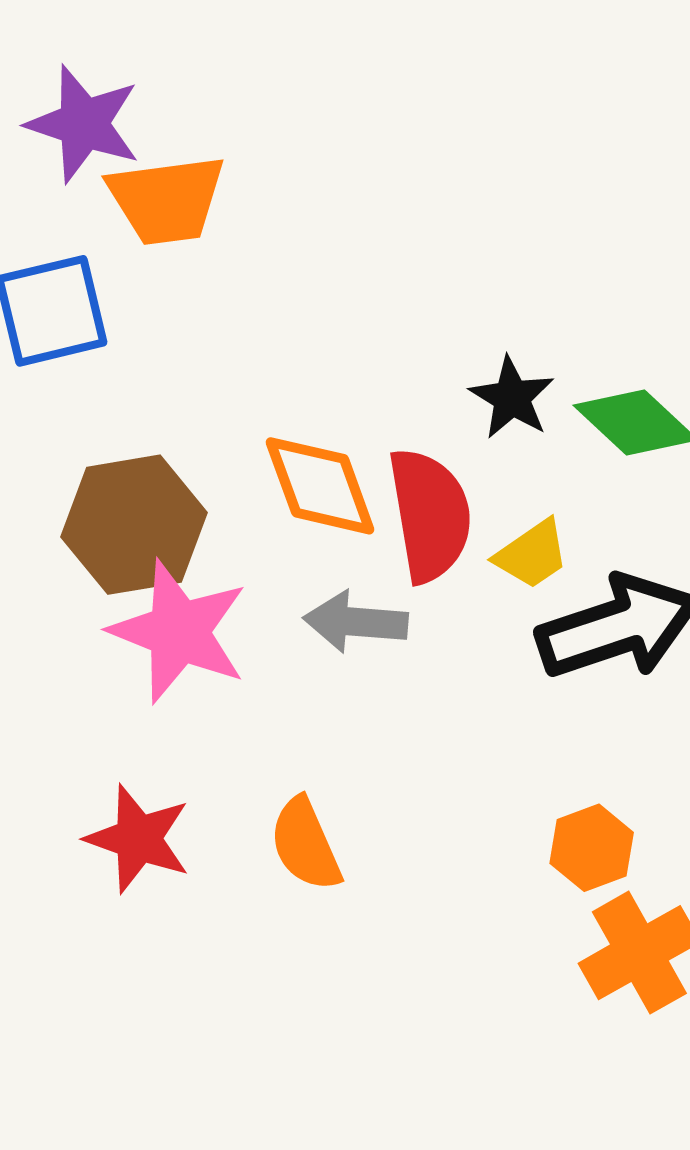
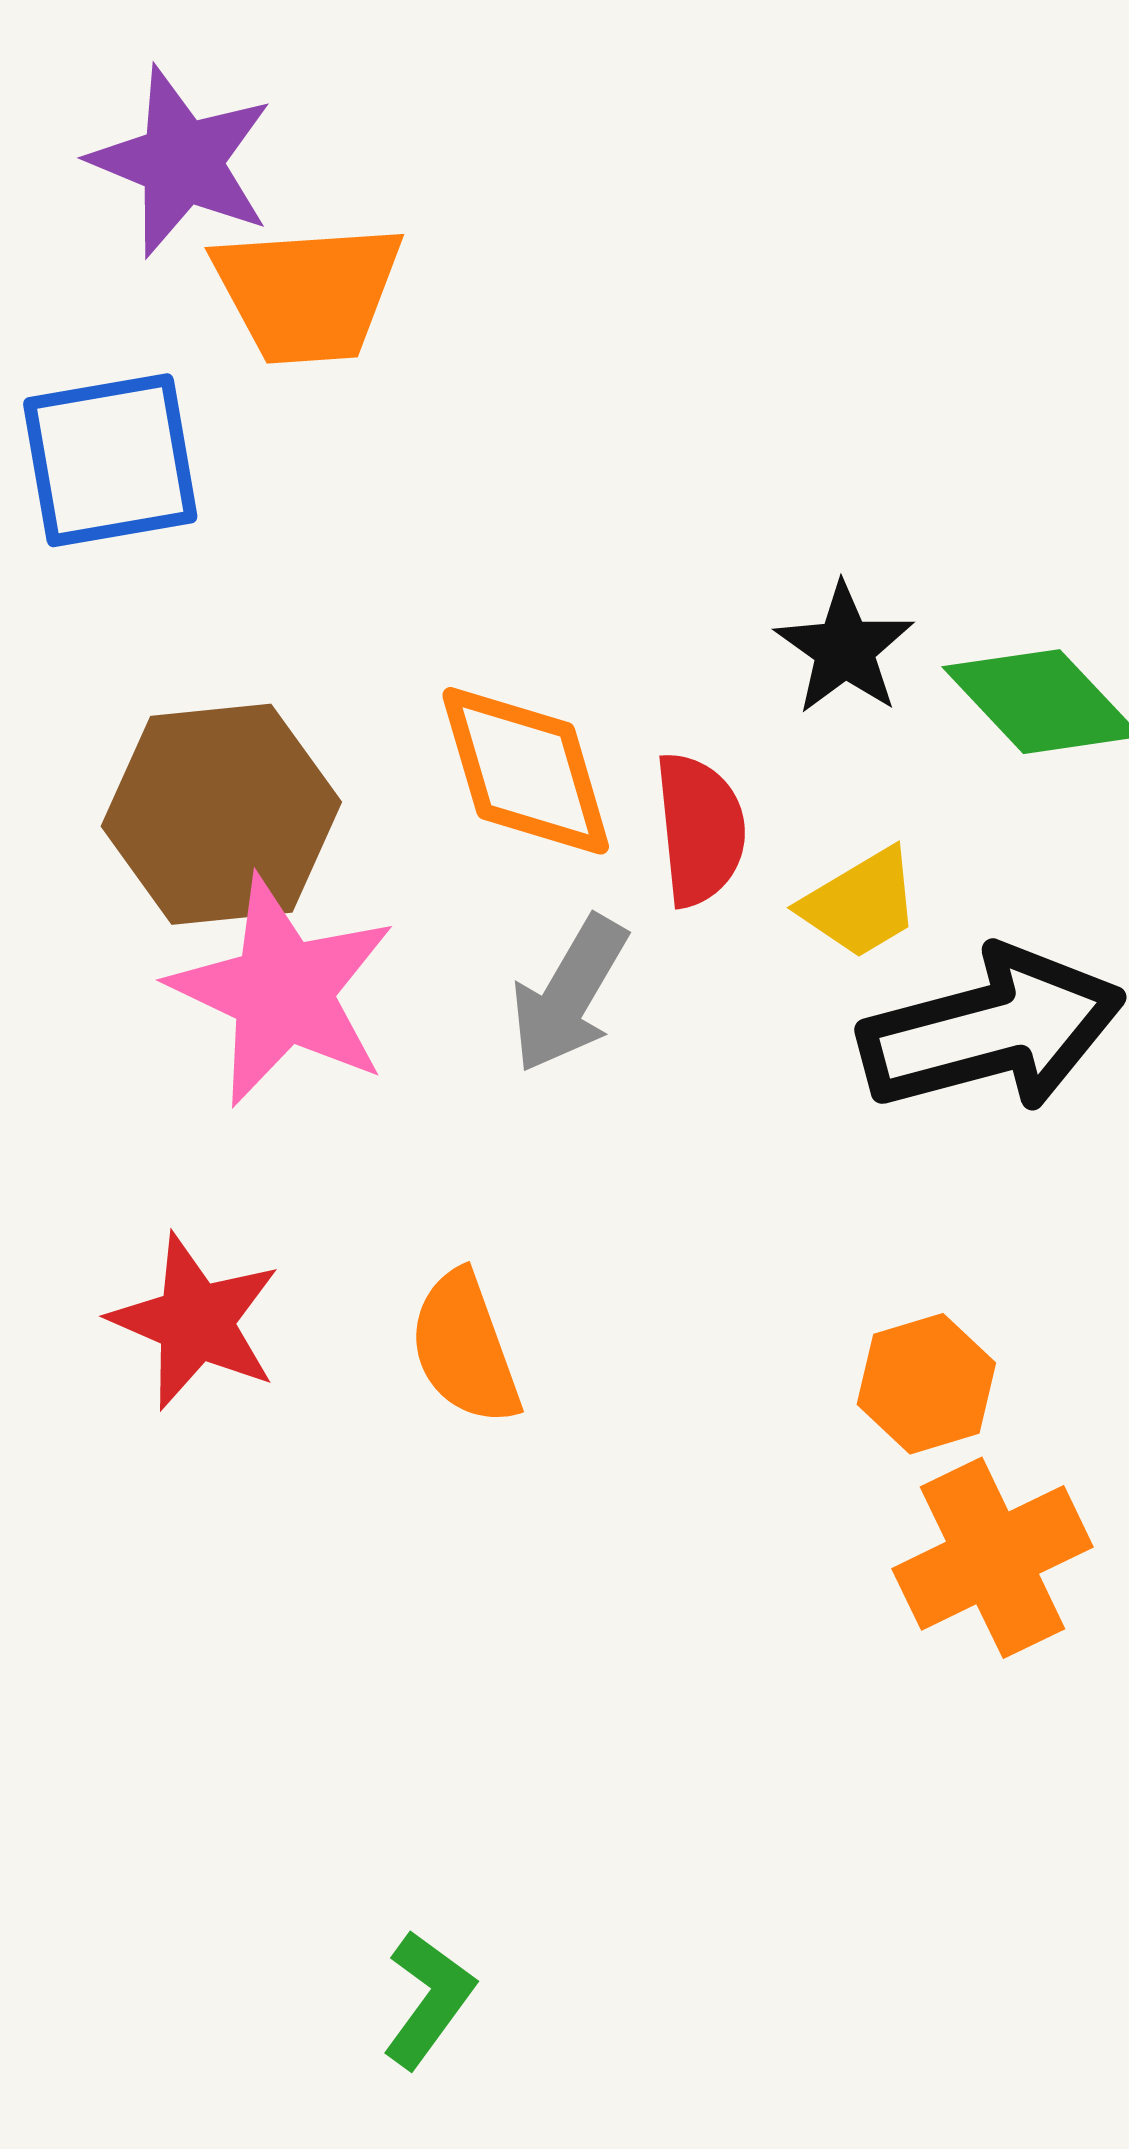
red semicircle: (430, 515) -> (700, 829), size x0.7
gray arrow: (356, 622) -> (569, 994), turned -68

